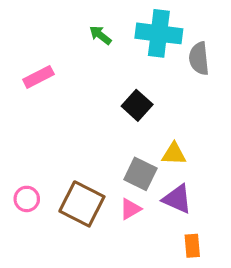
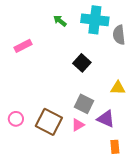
yellow triangle: (174, 154) -> (118, 88), moved

